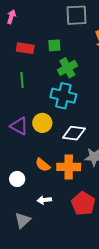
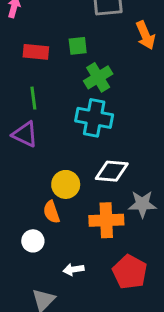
yellow circle: (42, 123) -> (66, 184), moved
purple triangle: (19, 126) -> (25, 134), moved
orange semicircle: (43, 165) -> (51, 212), moved, turned 35

